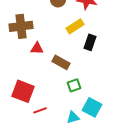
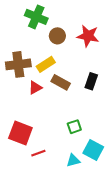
yellow rectangle: (75, 26) -> (46, 64), moved
red triangle: (37, 48) -> (35, 88), turned -32
brown rectangle: (61, 62) -> (61, 82), moved

